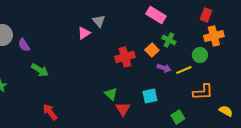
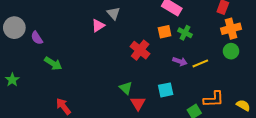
orange square: (152, 50) -> (165, 32), moved, turned 32
green circle: (200, 55) -> (231, 51), moved
red cross: (125, 57) -> (140, 50), turned -36
orange L-shape: (203, 92) -> (214, 99), moved

